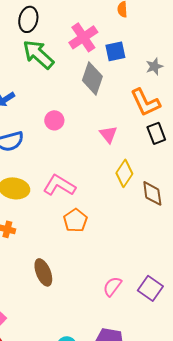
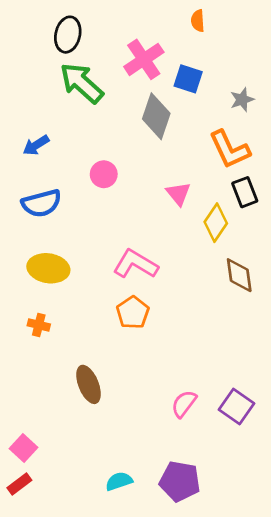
blue square: (115, 51) -> (188, 79), turned 30
yellow diamond: (124, 173) -> (216, 223), moved
pink L-shape: (59, 185) -> (136, 264), moved

